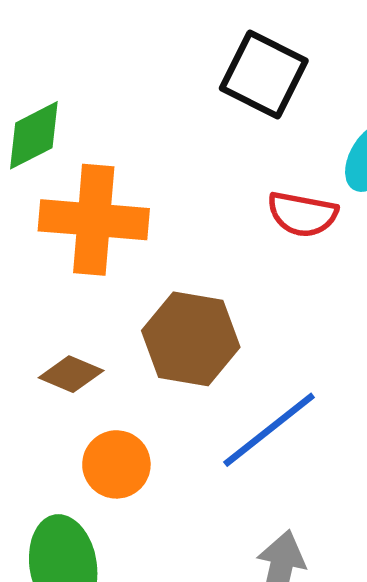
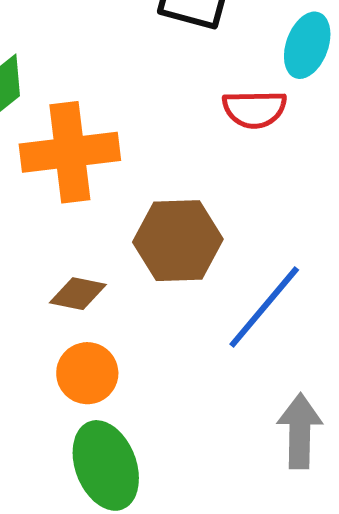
orange circle: (116, 464) -> (87, 373), moved

